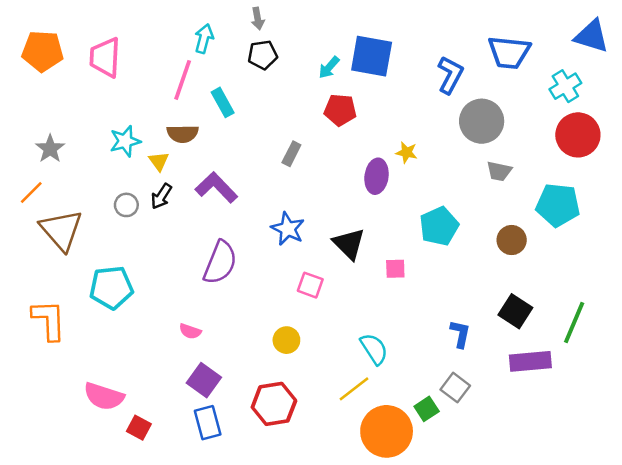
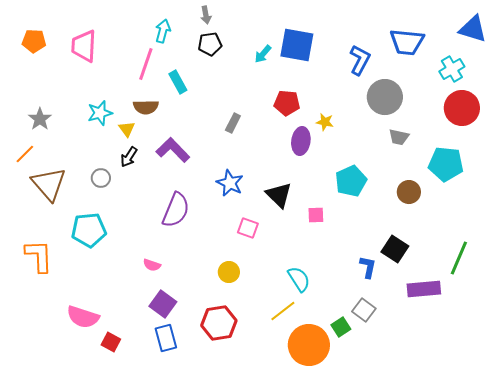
orange pentagon: (43, 51) -> (34, 41), size x0.7
red pentagon: (340, 110) -> (287, 103), moved
gray circle: (126, 205) -> (101, 178), moved
black square: (515, 311) -> (395, 249), moved

